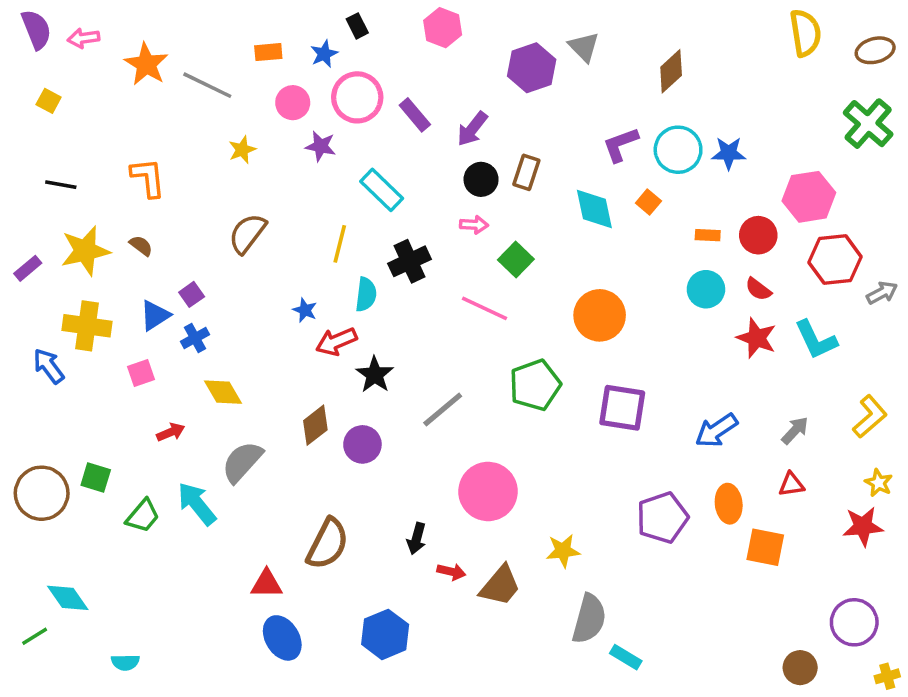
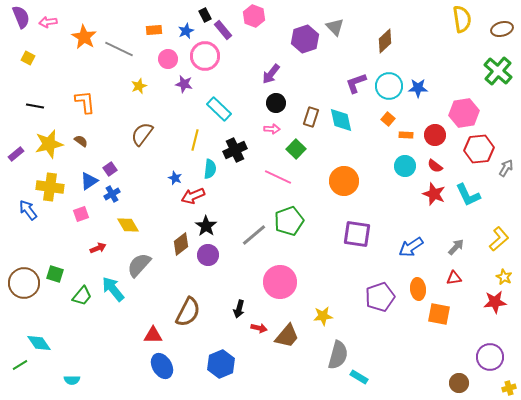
purple rectangle: (415, 115) -> (223, 30), moved
brown rectangle: (526, 172) -> (311, 117), moved
orange square: (648, 202) -> (388, 119), moved
gray arrow: (882, 293) -> (506, 168), turned -30
black star: (375, 375) -> (206, 226), moved
green pentagon: (535, 385) -> (289, 221), moved

